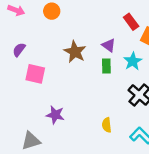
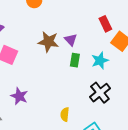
purple triangle: (109, 45) -> (71, 40), moved
brown star: (75, 52) -> (48, 42), turned -30

